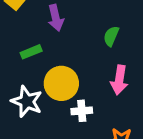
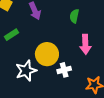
green rectangle: (31, 52) -> (11, 35), moved
white star: (27, 101) -> (26, 71), turned -30

